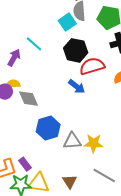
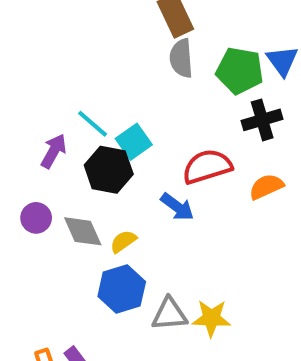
cyan square: (67, 22) -> (134, 142), moved
black hexagon: (76, 50) -> (109, 170), moved
yellow semicircle: (13, 84) -> (123, 241), moved, turned -32

